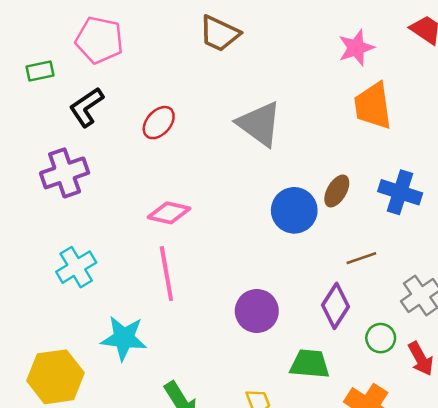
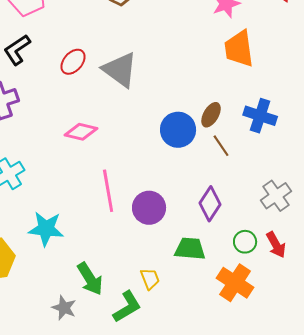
gray triangle: (259, 124) -> (120, 70), moved
brown line: (361, 258) -> (221, 146), moved, turned 75
pink line: (166, 274) -> (108, 191), moved
green circle: (381, 338) -> (245, 242), moved

